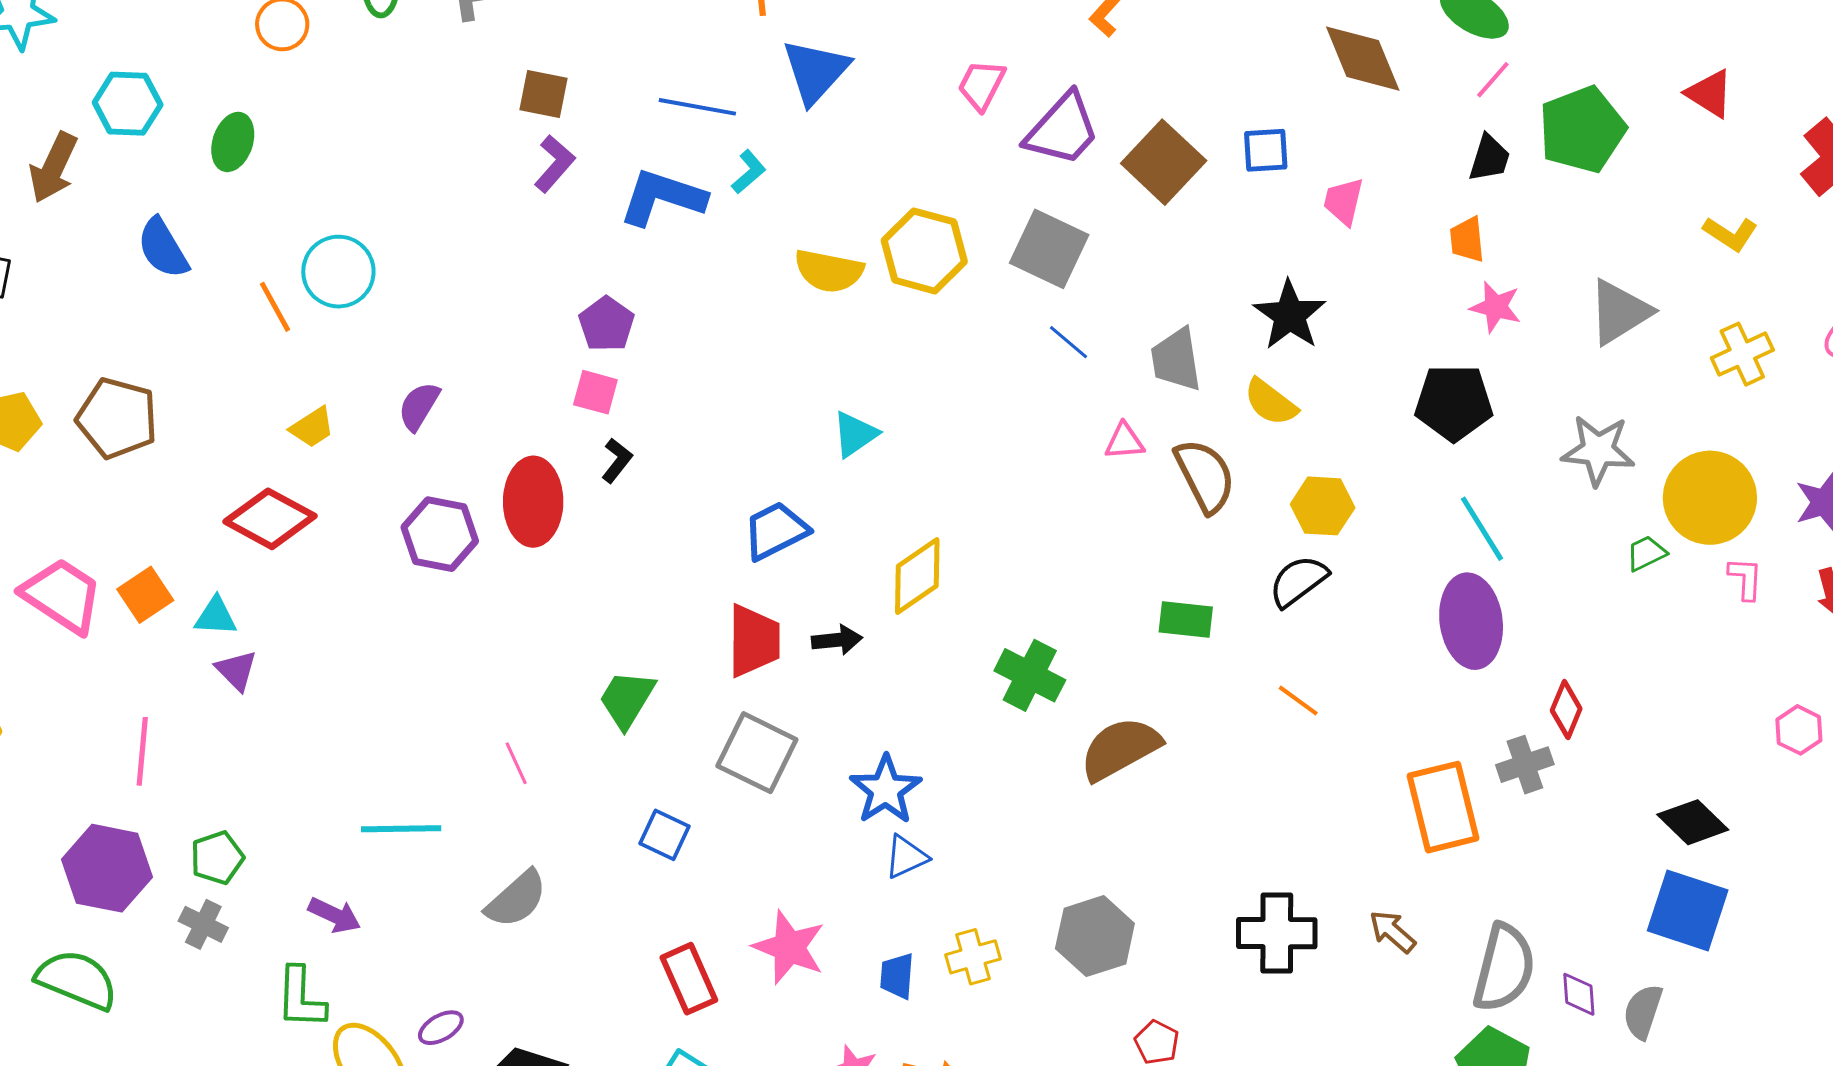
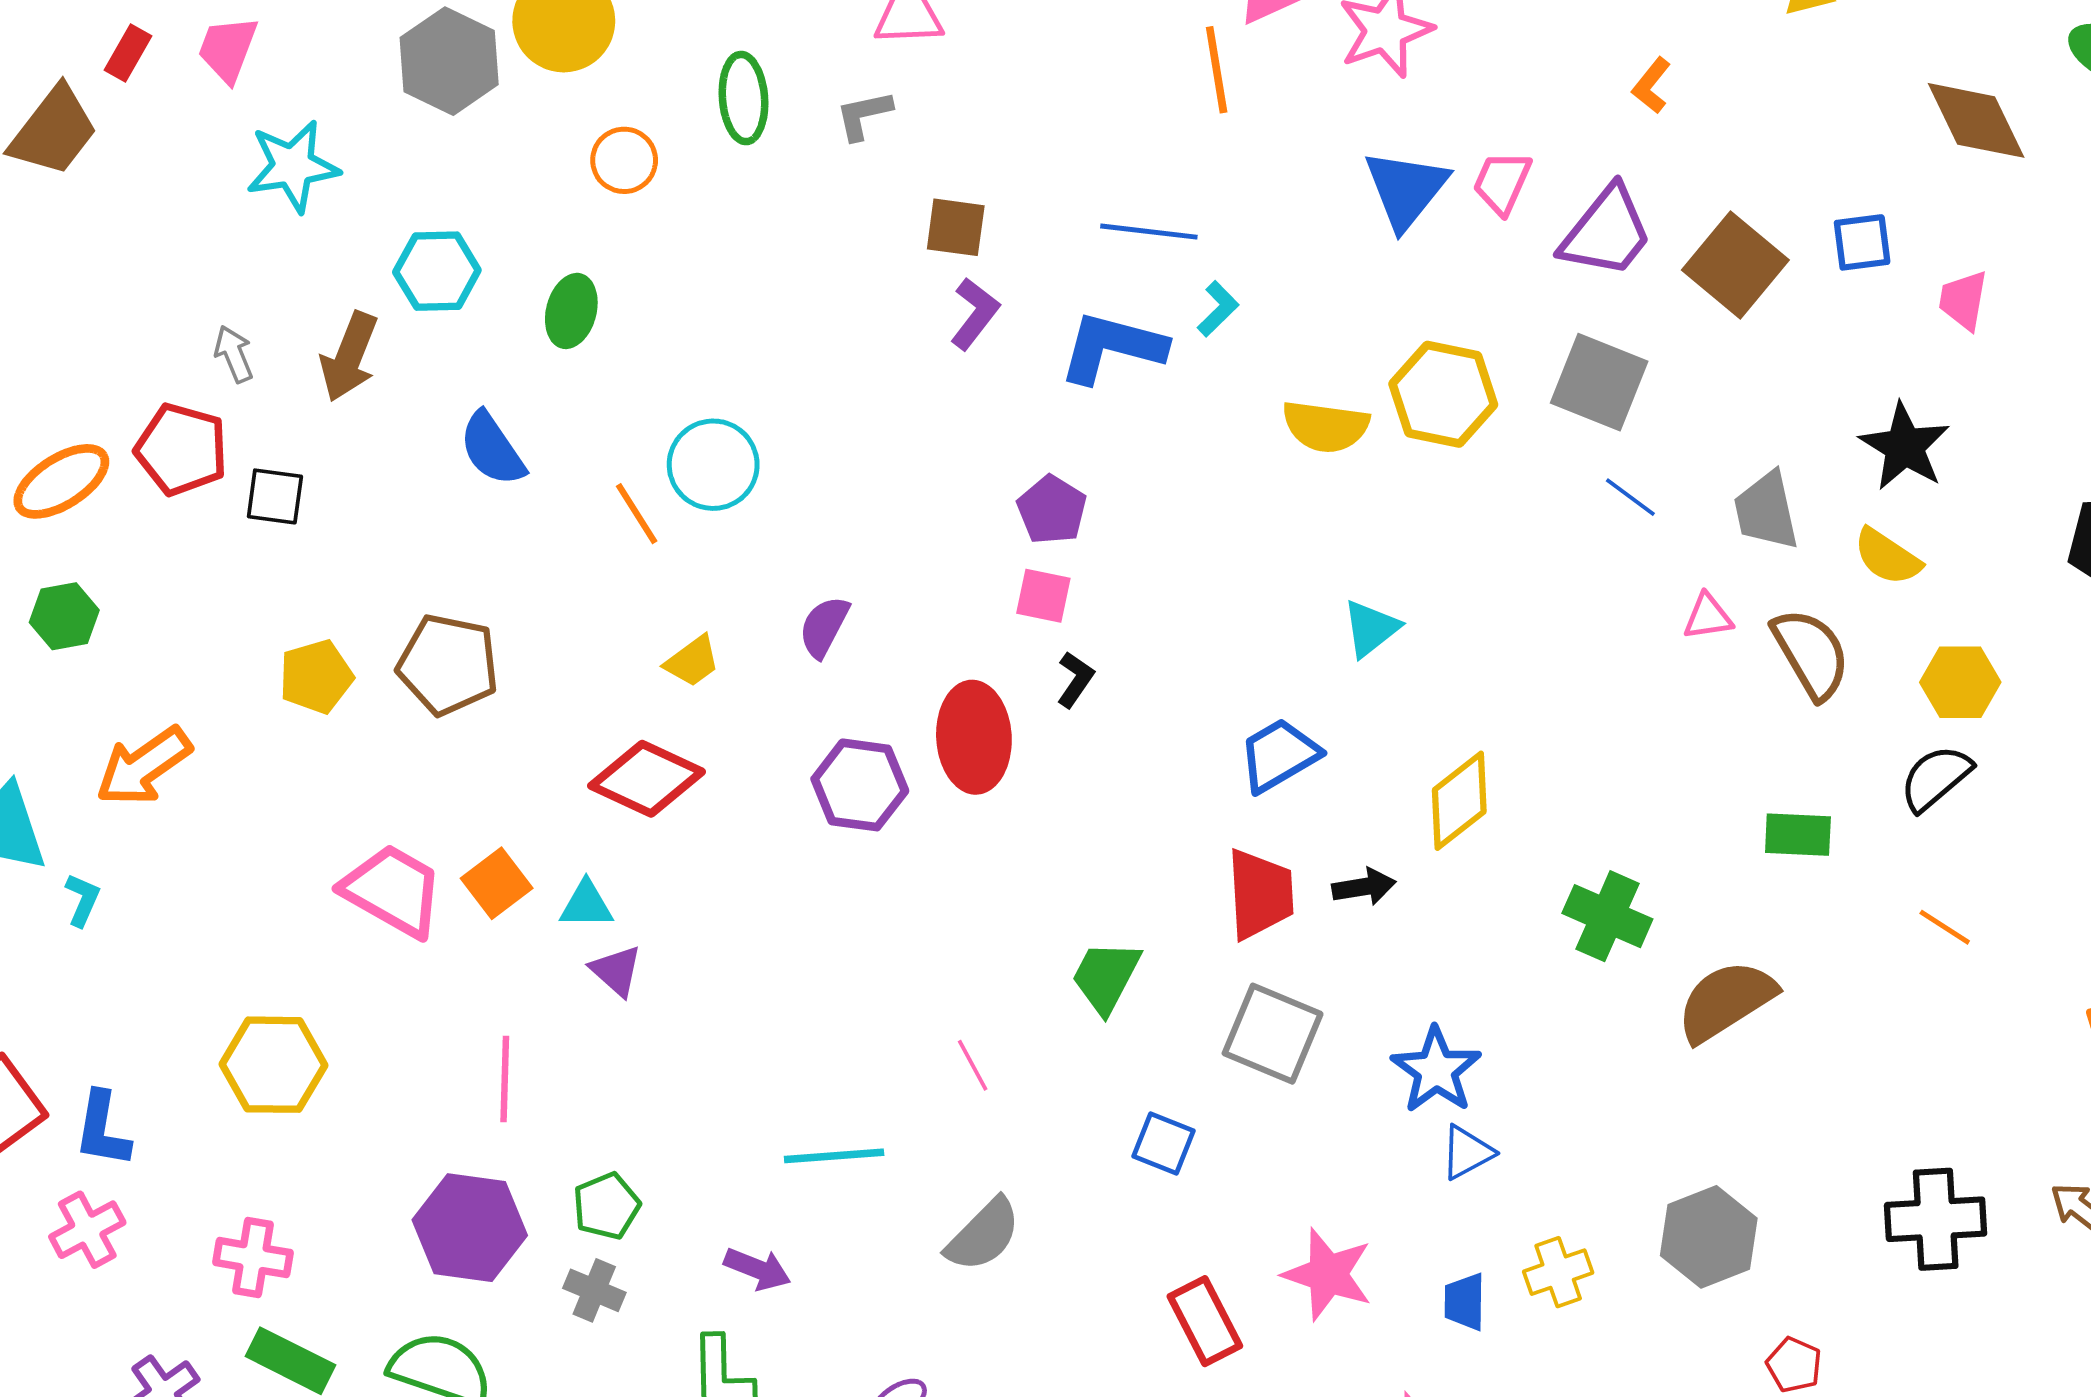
blue triangle: (816, 71) -> (1406, 189), moved

